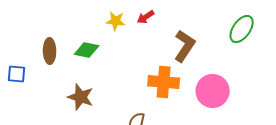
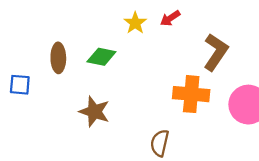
yellow star: (116, 21) -> (135, 23), turned 30

